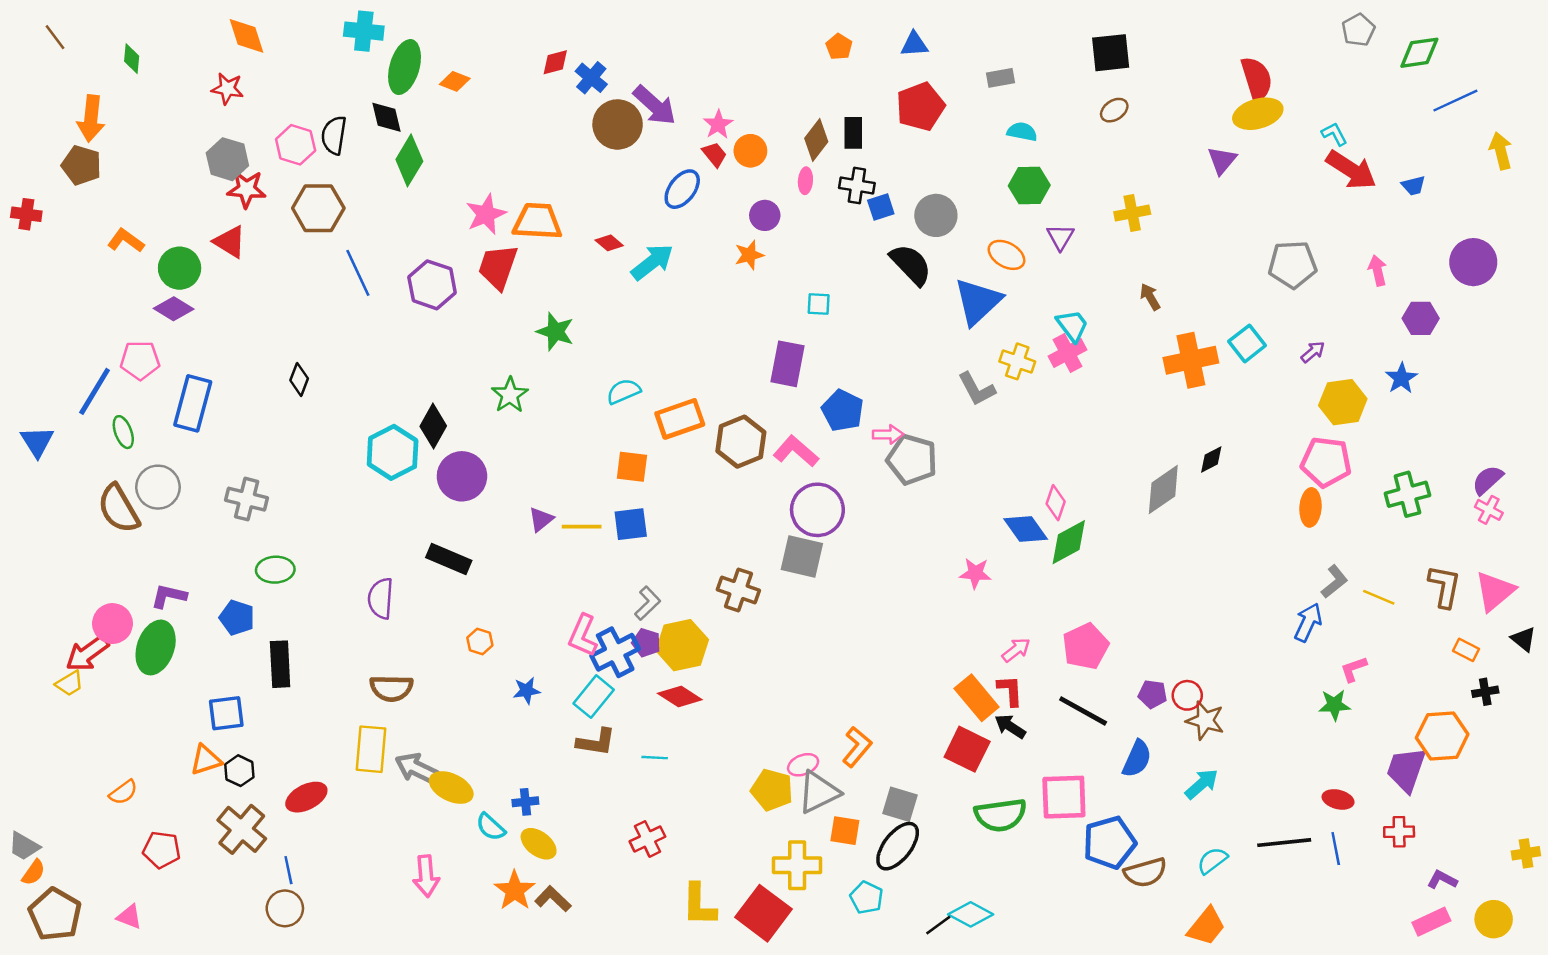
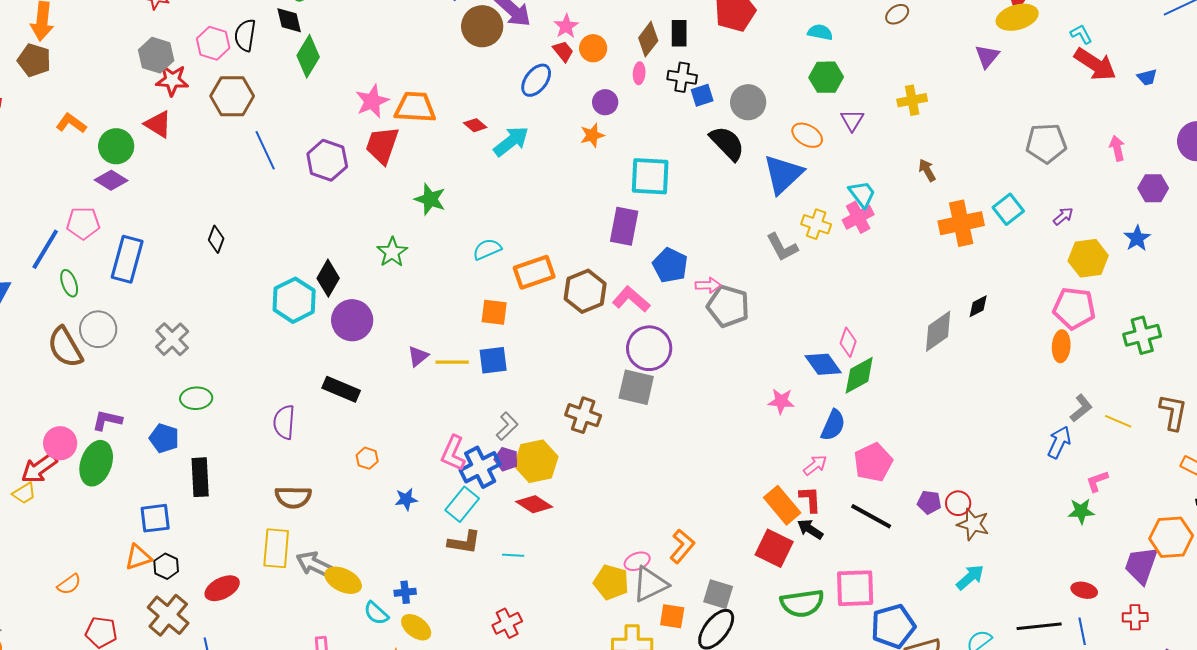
cyan square: (819, 304) -> (650, 176), size x2.0
gray cross: (247, 499) -> (172, 339), turned 32
blue semicircle: (1137, 759) -> (833, 425), moved

